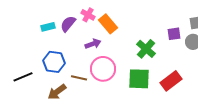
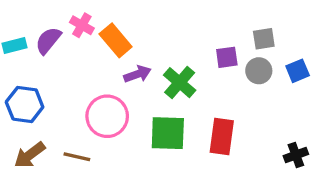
purple arrow: (93, 44) -> (137, 74), moved
brown line: (79, 78) -> (77, 157), moved
red rectangle: (171, 81) -> (222, 136), turned -45

